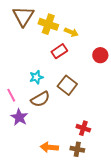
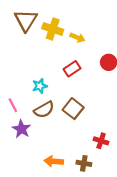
red rectangle: (59, 51) -> (72, 69), moved
brown square: (67, 85) -> (73, 109), moved
red cross: (83, 128) -> (101, 141), moved

